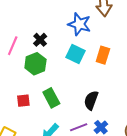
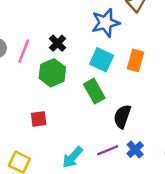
blue star: (79, 24) -> (106, 23), turned -30
green rectangle: (51, 98) -> (94, 91), moved

